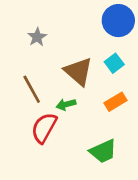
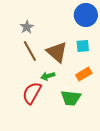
cyan square: (114, 63) -> (83, 46), turned 32
brown line: (32, 89) -> (30, 51), moved
green trapezoid: (103, 151) -> (71, 98), moved, turned 30

